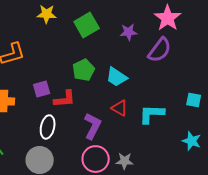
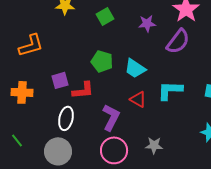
green square: (87, 25) -> (105, 16), size x0.7
green pentagon: (84, 70) -> (102, 61), turned -30
cyan L-shape: (152, 114) -> (170, 90), moved
gray star: (125, 161) -> (154, 145), moved

